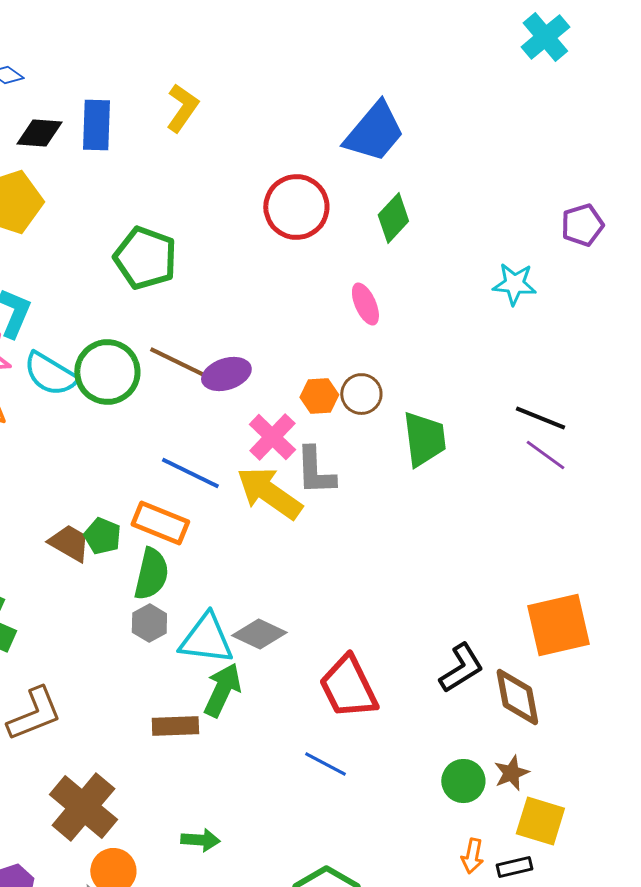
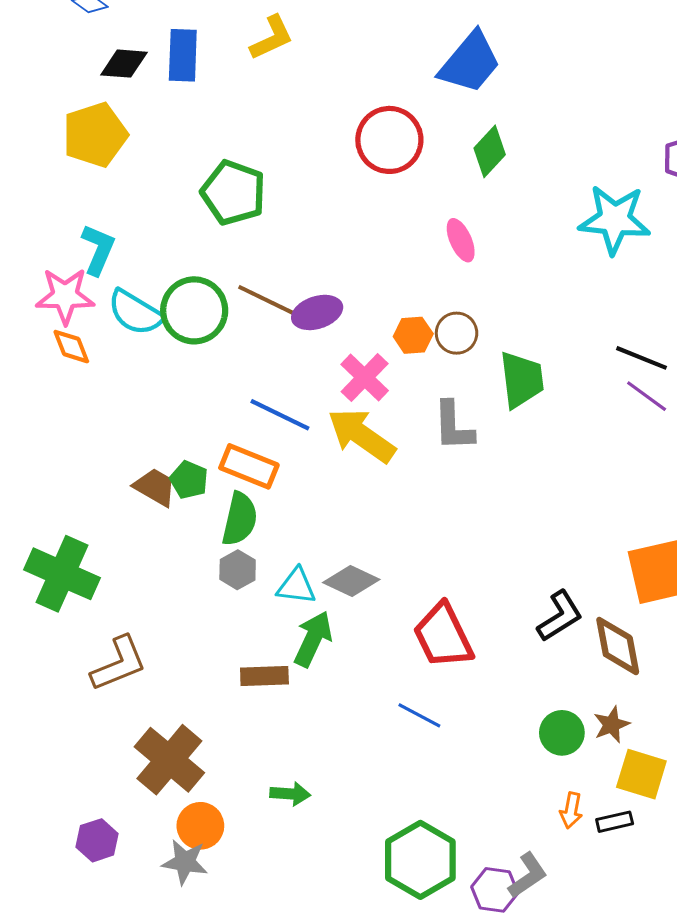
yellow L-shape: (182, 108) -> (272, 38), turned 30
cyan star: (514, 284) -> (615, 220), size x1.6
gray L-shape: (315, 471) -> (453, 426), moved
cyan triangle: (206, 639) -> (296, 586), size x0.7

